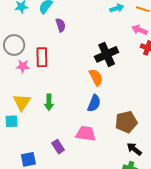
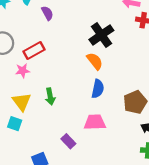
red rectangle: (42, 57) -> (34, 51), turned 72
pink star: (23, 66) -> (23, 71), moved
cyan square: (12, 121) -> (15, 124), turned 32

